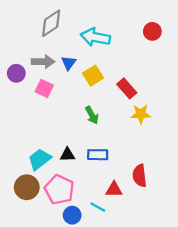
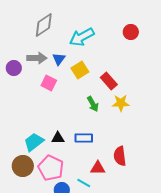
cyan arrow: (95, 37) -> (82, 37), turned -40
pink square: (44, 88) -> (49, 83), moved
green arrow: (92, 115) -> (93, 104), moved

